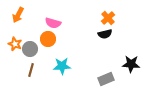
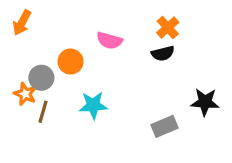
pink semicircle: (53, 23) -> (109, 40), moved
orange star: (15, 44) -> (25, 94), moved

